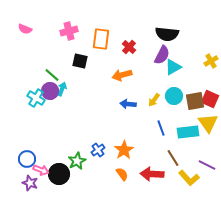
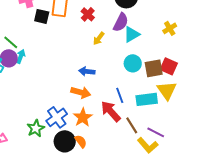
black square: (80, 61) -> (42, 16), moved
orange arrow: (122, 75) -> (81, 92), moved, turned -150
yellow arrow: (154, 100) -> (99, 38), moved
blue cross: (98, 150) -> (57, 117), size x1.5
purple line: (207, 165) -> (156, 132), moved
black circle: (59, 174) -> (65, 141), moved
red arrow: (152, 174) -> (111, 111), moved, turned 45

